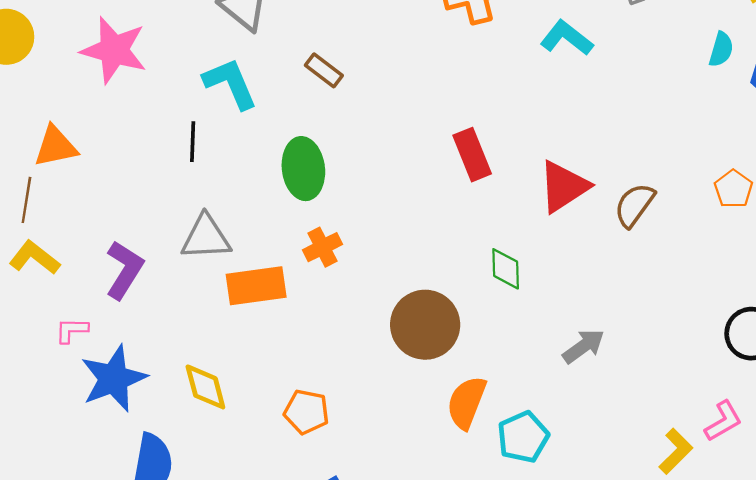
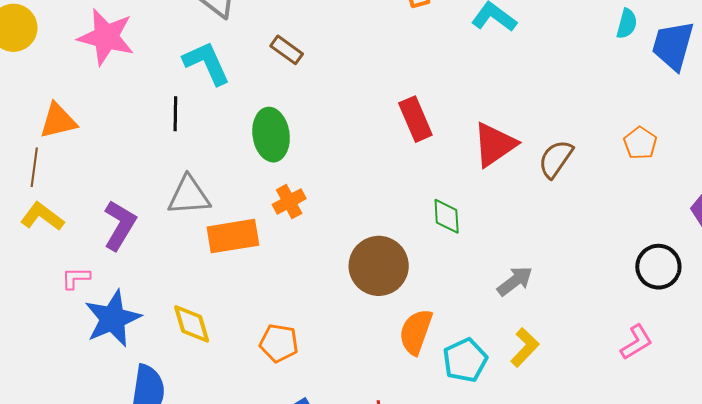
yellow L-shape: (676, 451) -> (525, 347), moved

